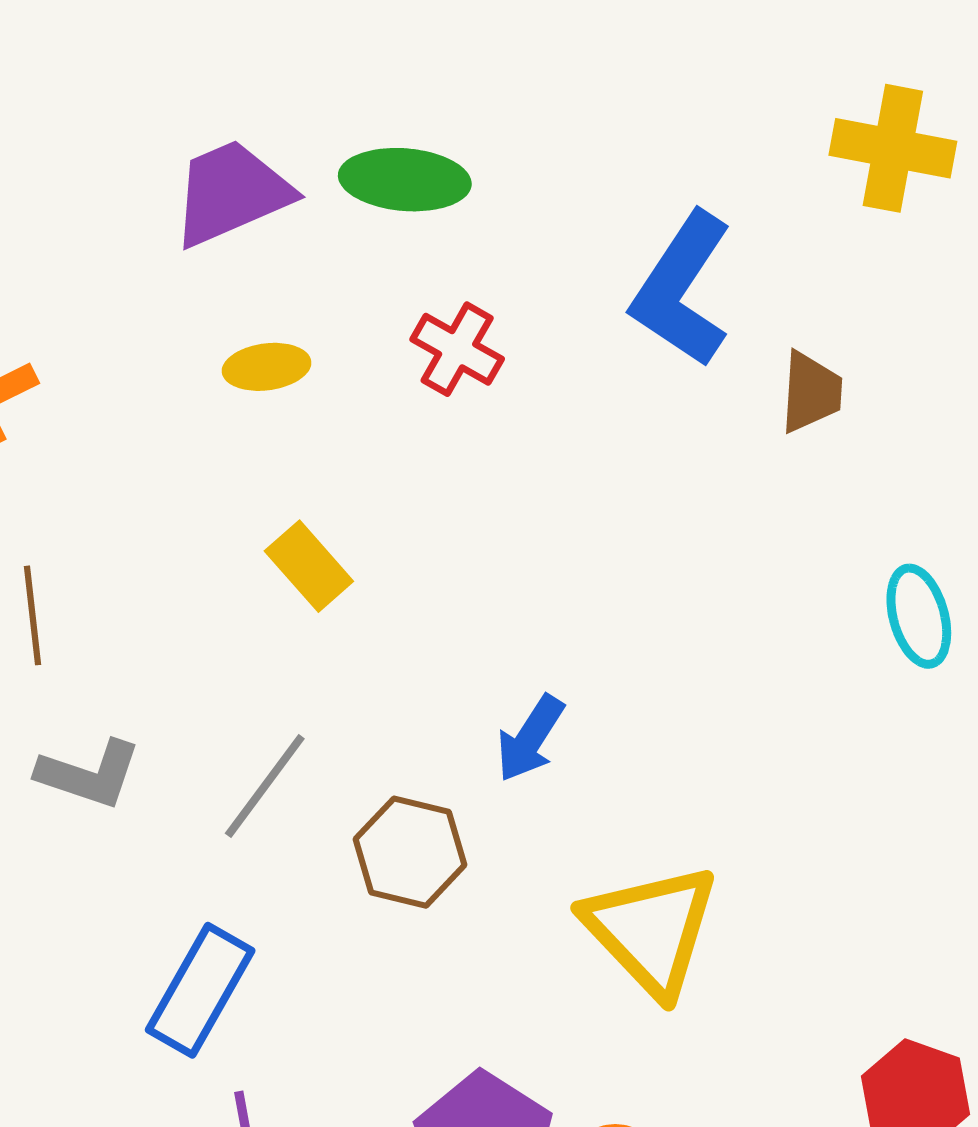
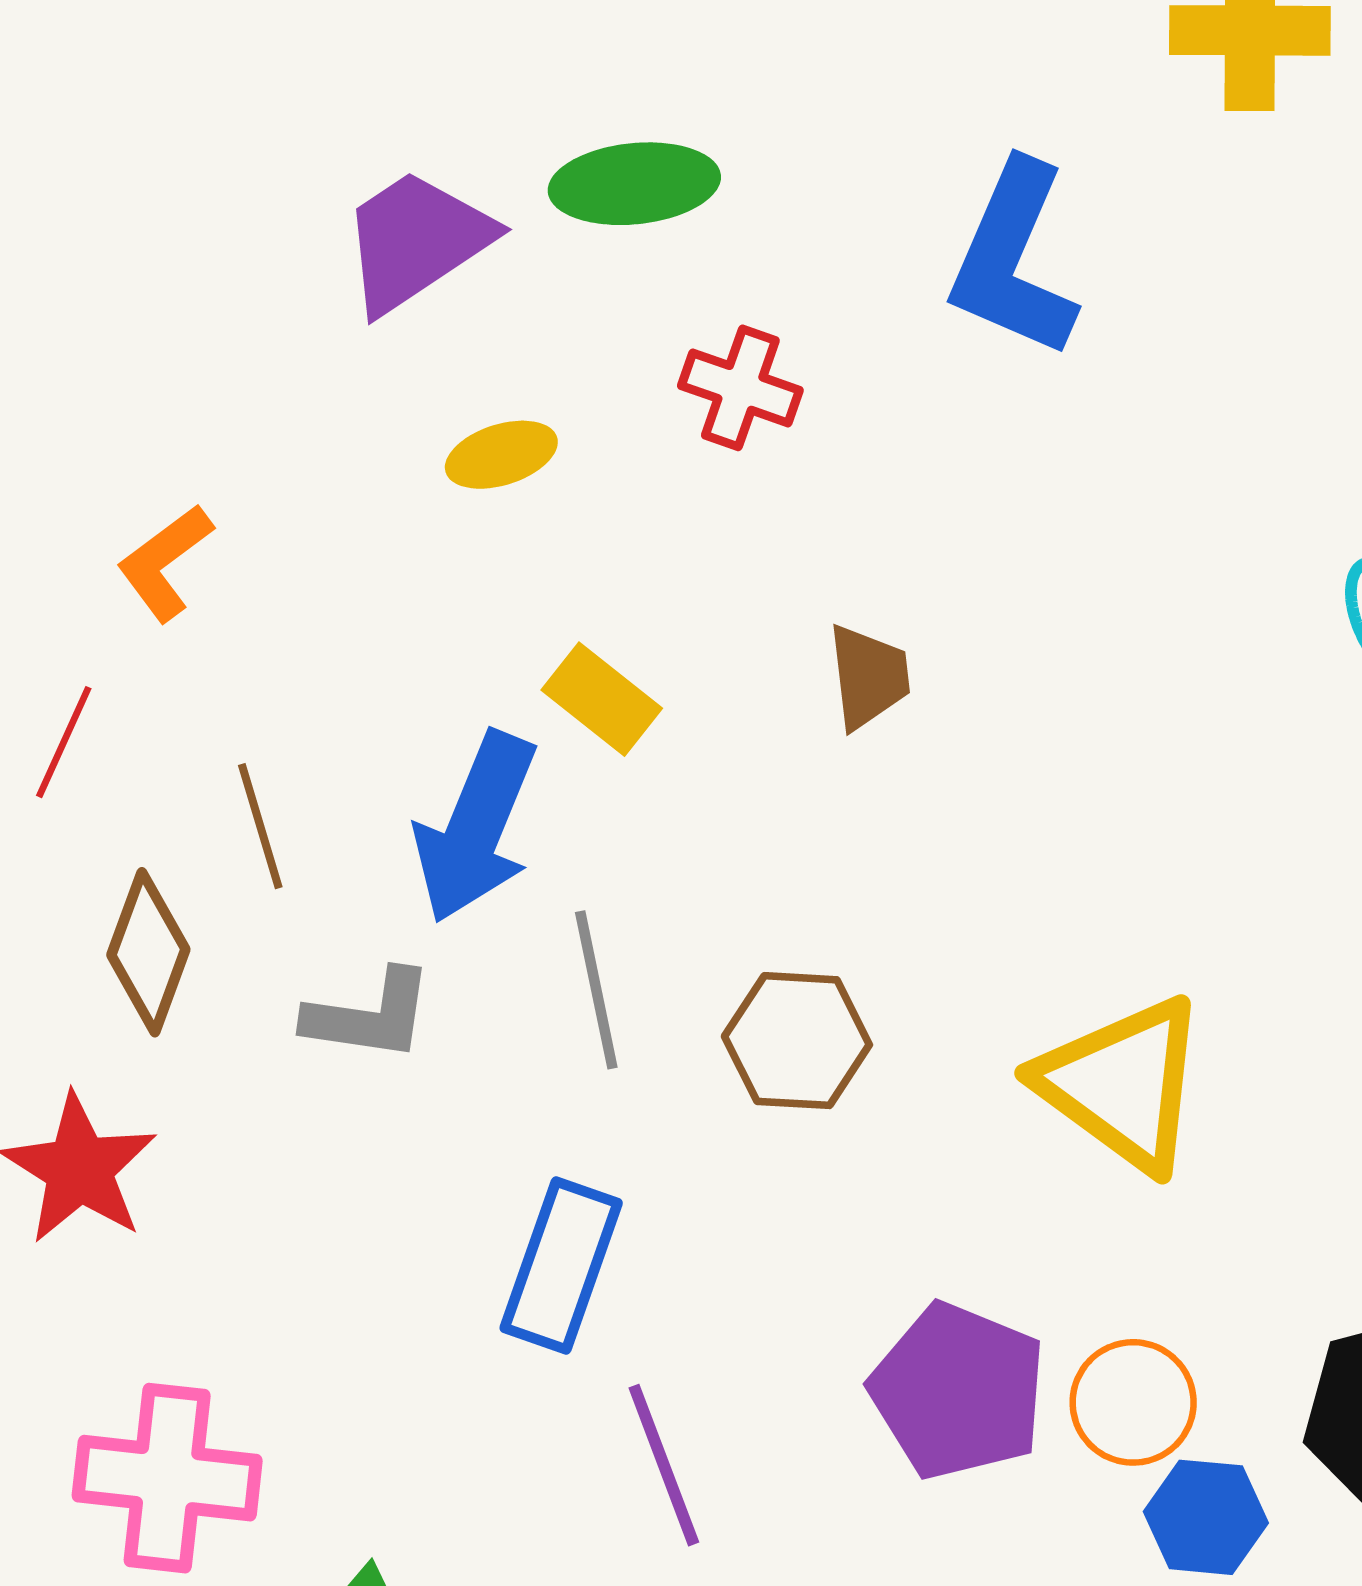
brown trapezoid: (811, 392) -> (869, 677), moved
blue arrow: (530, 738) -> (476, 827), moved, size x1.6
gray line: (265, 786) -> (596, 990), turned -38

